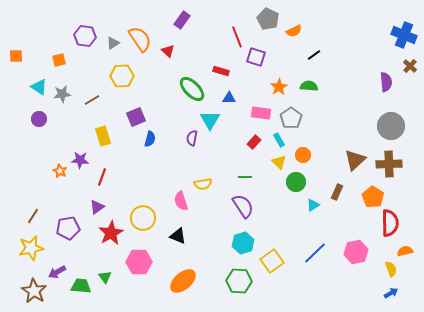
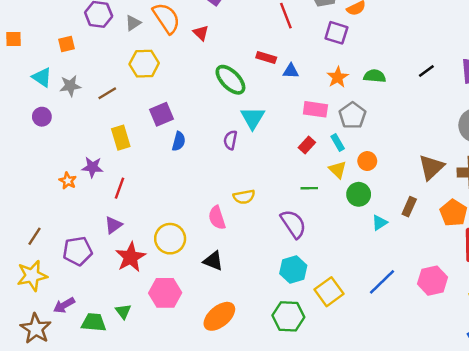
black line: (314, 55) -> (426, 71), moved
purple square: (256, 57) -> (336, 33), moved
blue triangle: (229, 98) -> (291, 71), moved
green line: (245, 177) -> (309, 188), moved

